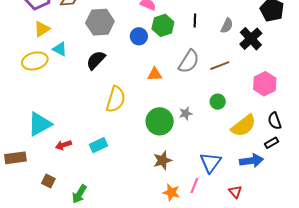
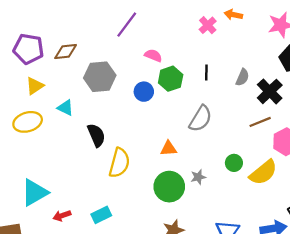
cyan triangle: (60, 49) -> (65, 108), moved
black semicircle: (96, 60) -> (96, 135), moved, turned 115
brown line: (220, 66) -> (260, 122), moved
orange triangle: (155, 74) -> (169, 148), moved
yellow semicircle: (244, 126) -> (263, 172), moved

